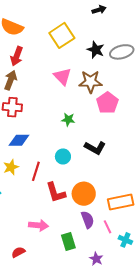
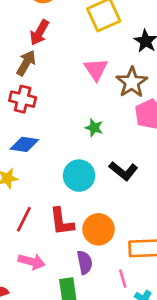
brown star: (90, 82) -> (132, 82), turned 30
cyan circle: (63, 156) -> (79, 176), size x1.5
red line: (36, 171) -> (24, 219), moved
purple semicircle: (88, 220) -> (85, 262), moved

